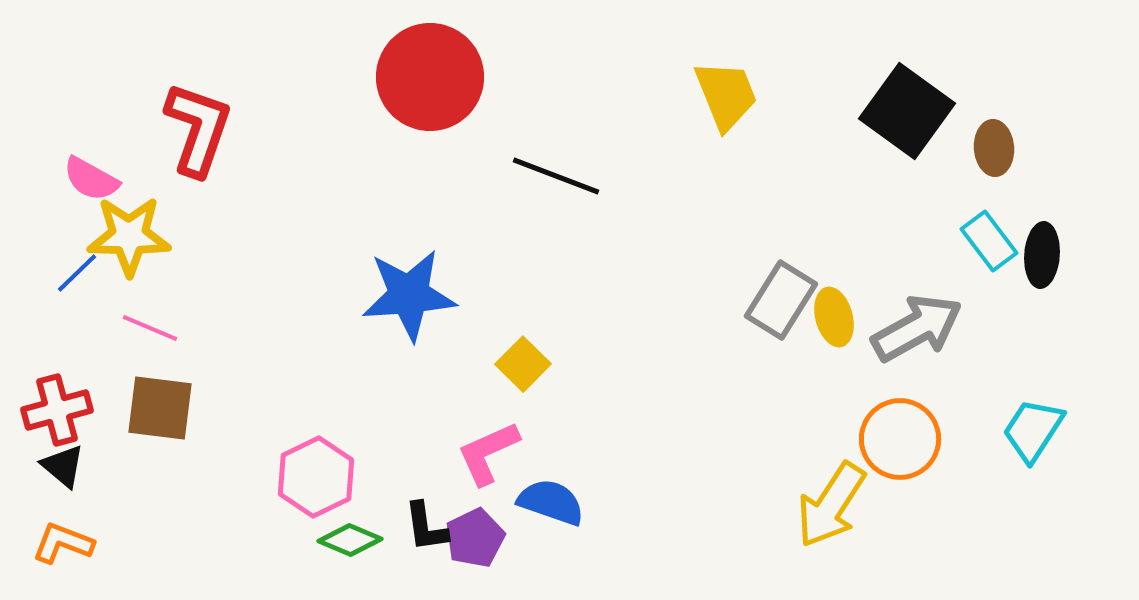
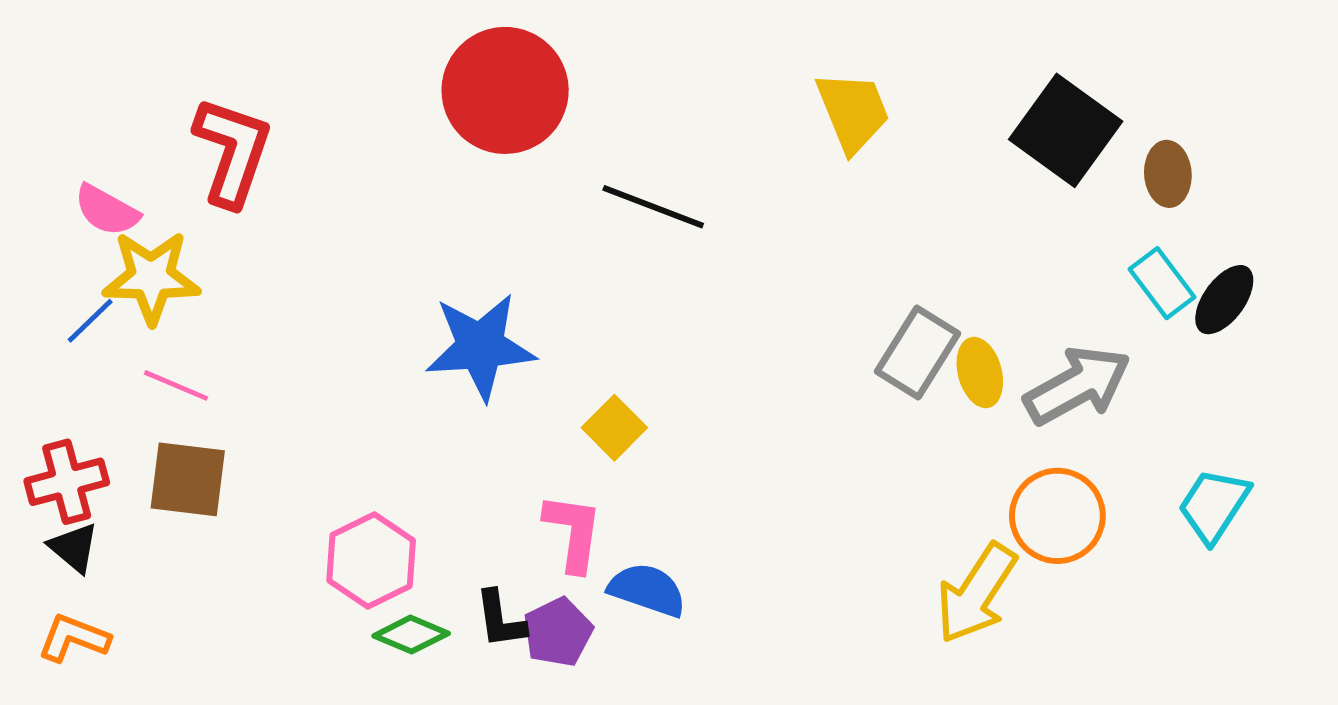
black ellipse: (1042, 255) -> (1224, 300), turned 32
pink L-shape: (488, 453) -> (573, 532), turned 122

